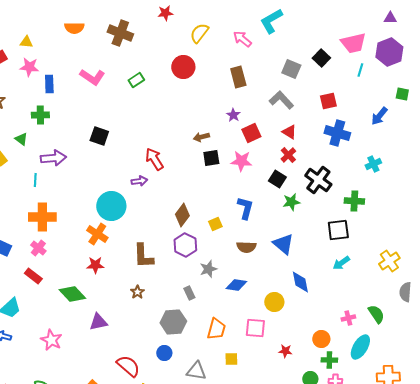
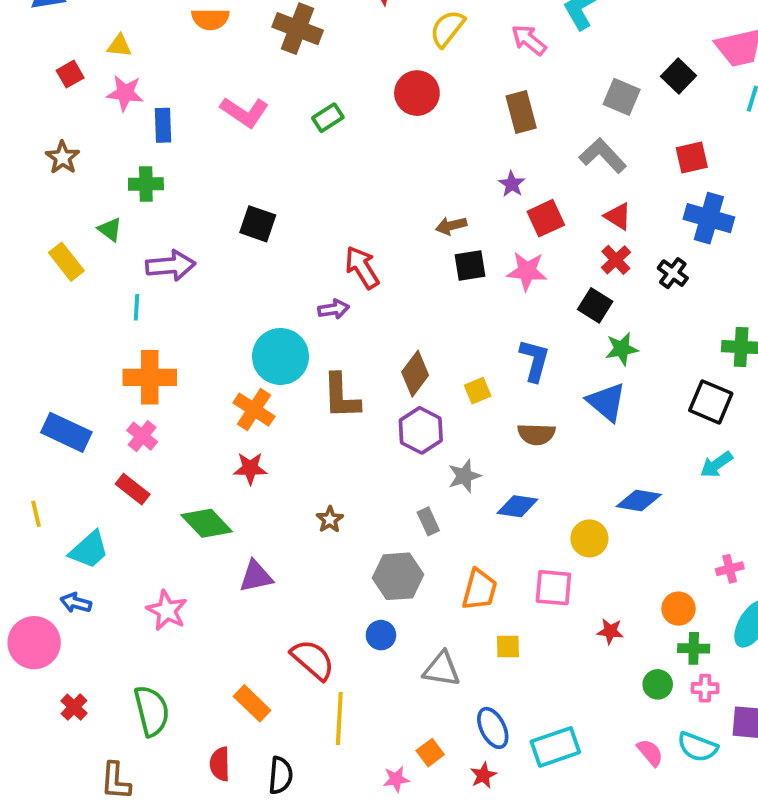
black cross: (318, 180) -> (673, 273), moved, size x0.6
black square: (338, 230) -> (711, 402), turned 30
blue triangle: (283, 244) -> (606, 402), moved
brown L-shape: (143, 256) -> (341, 396), moved
blue diamond: (300, 282) -> (639, 501), turned -70

